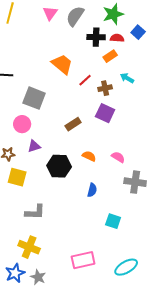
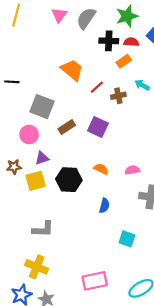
purple square: (105, 113) -> (98, 127), moved
brown rectangle: (73, 124) -> (67, 127), moved
pink semicircle: (118, 157) -> (132, 170), turned -40
yellow square: (17, 177) -> (36, 181), moved, turned -30

